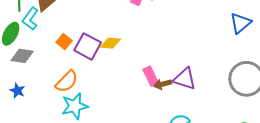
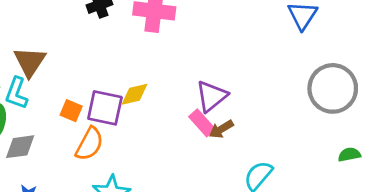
purple triangle: (185, 79) -> (211, 96), moved, turned -40
orange semicircle: (67, 81) -> (89, 144), moved

